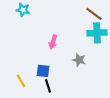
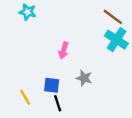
cyan cross: (97, 33) -> (116, 40), turned 36
gray star: (79, 60) -> (84, 78), moved

